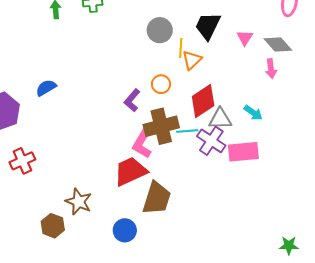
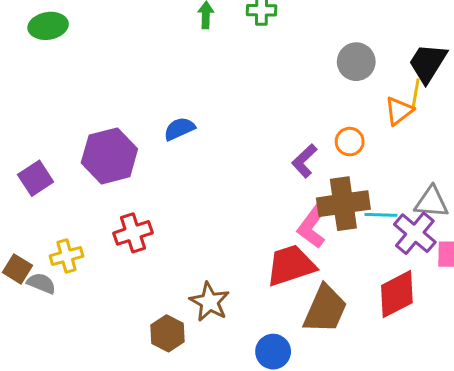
yellow line: (181, 48) -> (416, 93), moved
red diamond: (203, 101) -> (397, 294), moved

